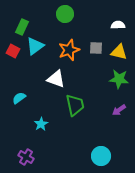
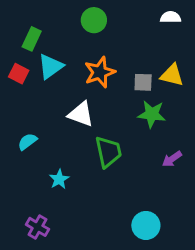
white semicircle: (118, 25) -> (171, 17), moved
gray square: (96, 48) -> (143, 82), moved
green star: (119, 79) -> (152, 114), moved

